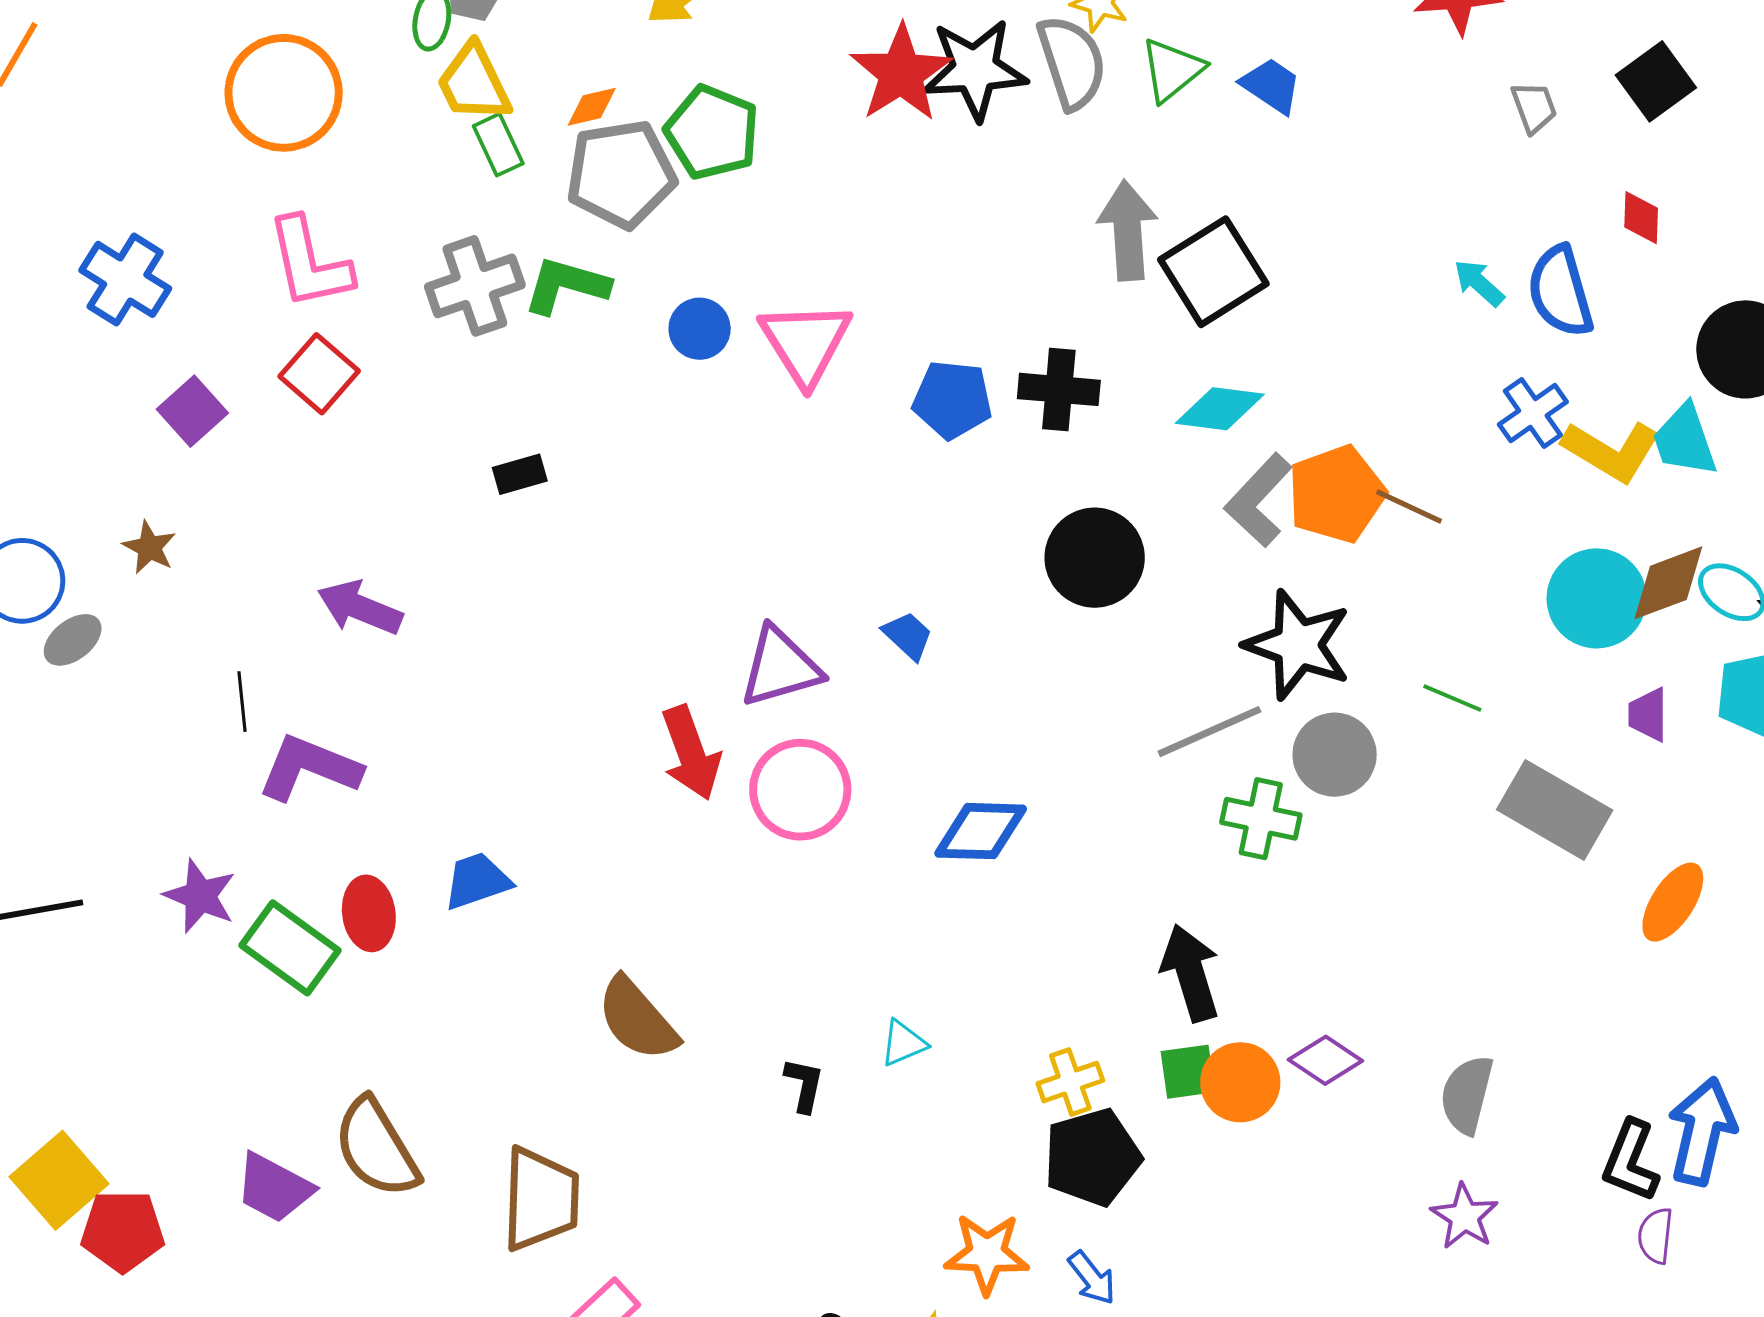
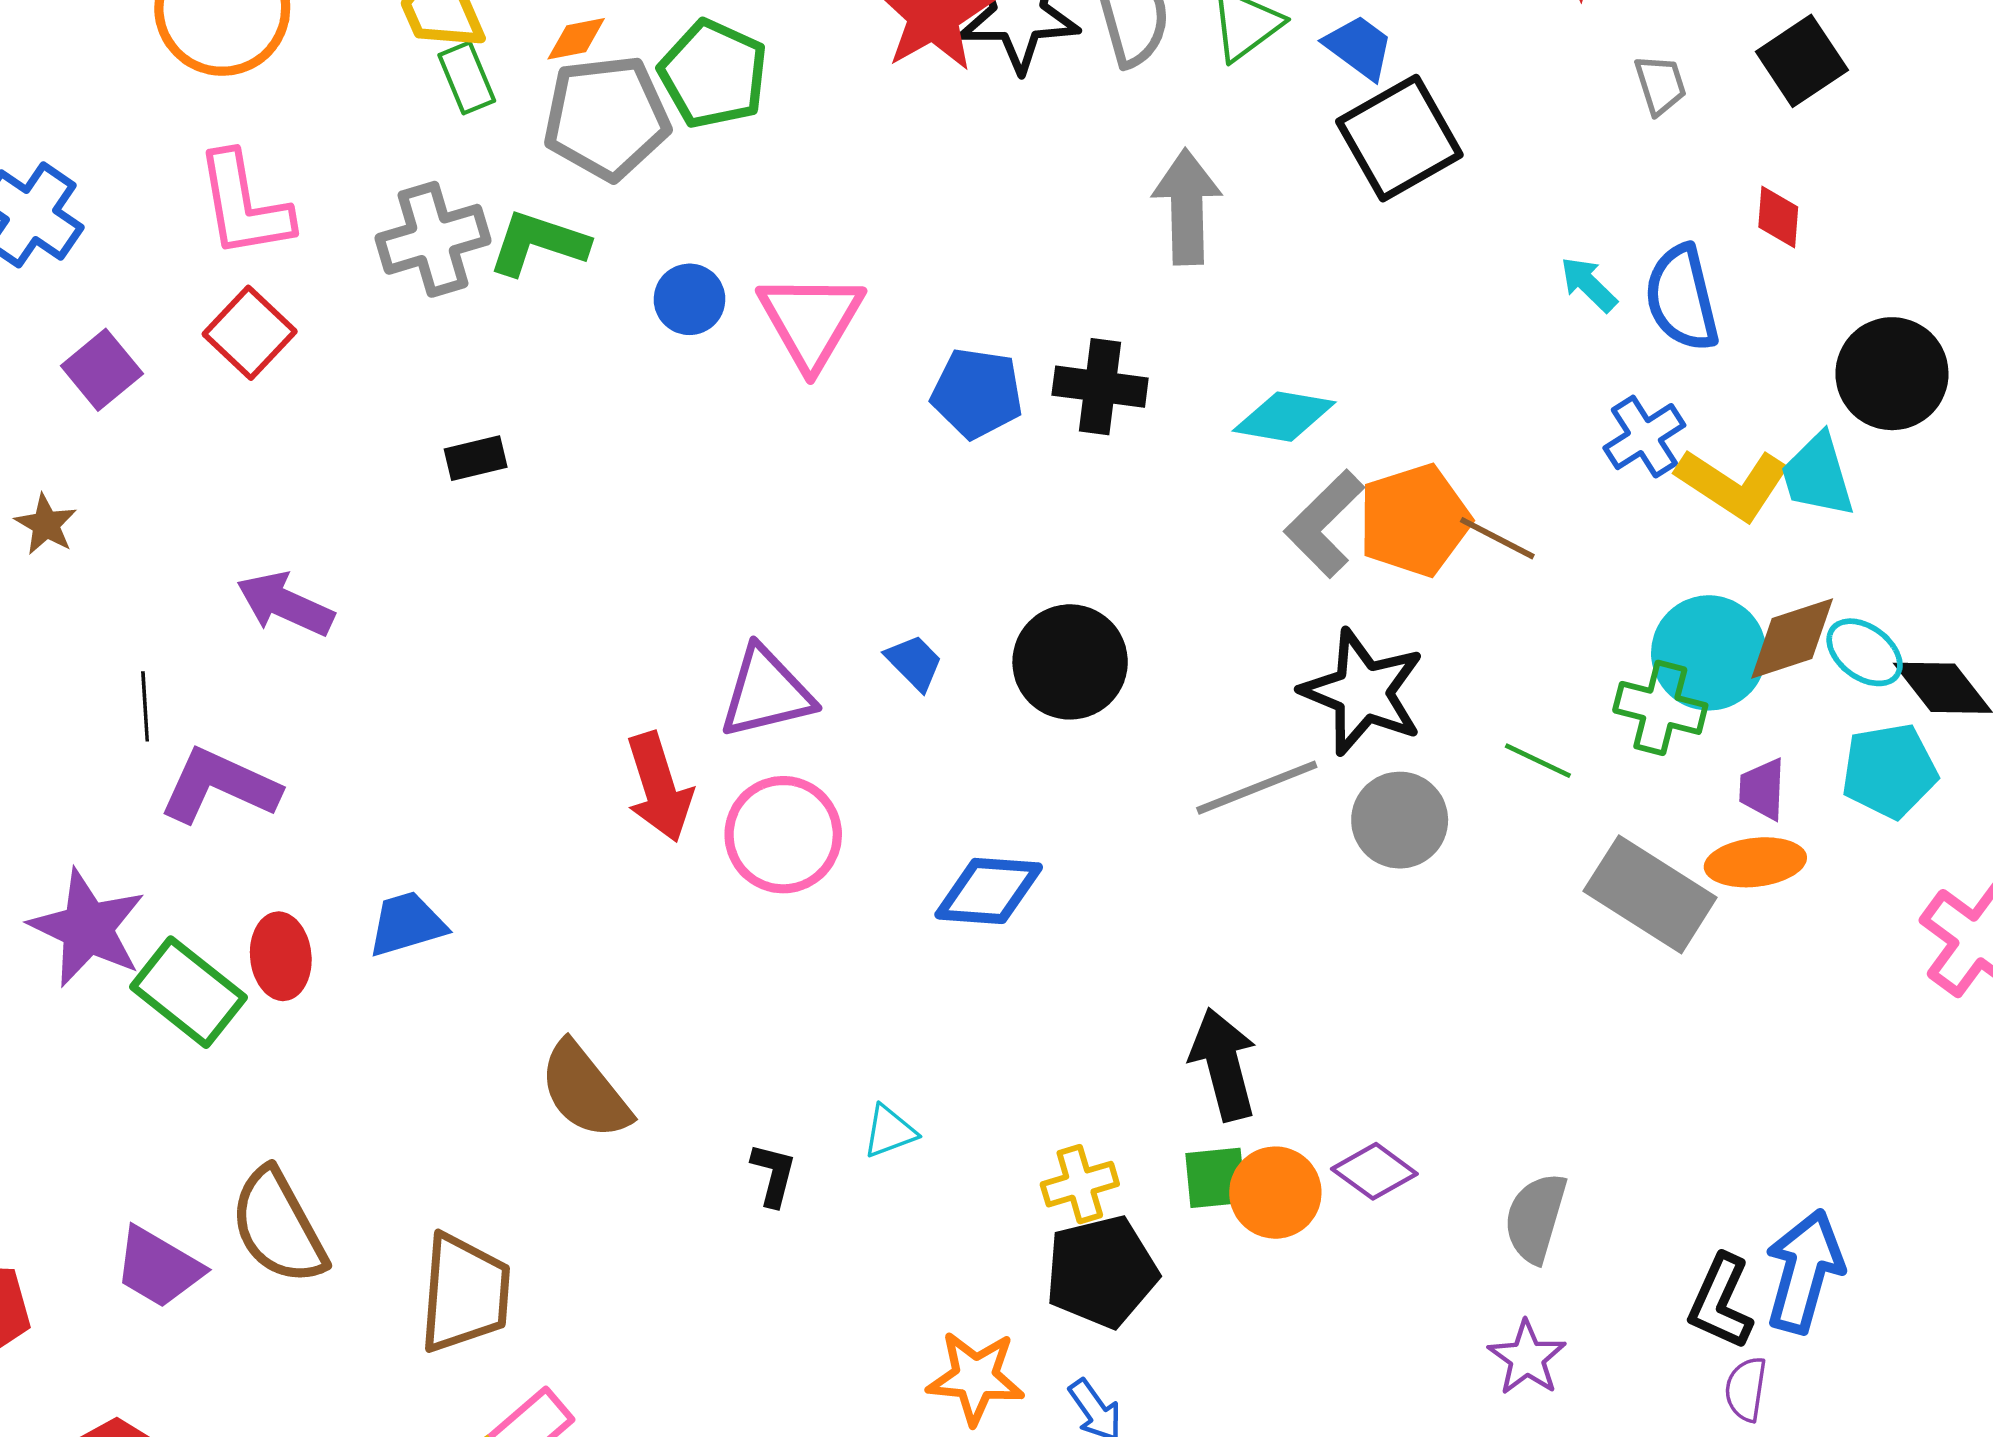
black square: (1213, 272) -> (1399, 138), moved
black circle: (1095, 558) -> (1070, 662), moved
green cross: (1261, 819) -> (1660, 708), moved
purple star: (200, 896) -> (87, 928), size x1.4
orange ellipse: (1673, 902) -> (1755, 862), moved, turned 48

